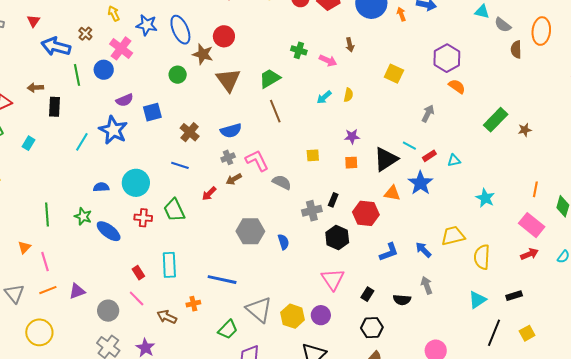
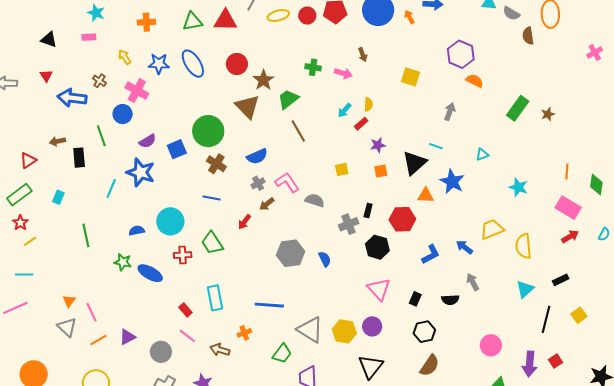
brown star: (203, 54) -> (263, 80), moved, turned 30
green line: (77, 75) -> (101, 136), moved
green circle: (178, 75) -> (208, 131), moved, size x1.8
red rectangle: (429, 156) -> (361, 124), moved
green line: (47, 215) -> (86, 235), moved
gray triangle: (14, 294) -> (67, 327), moved

